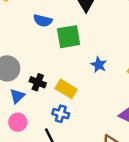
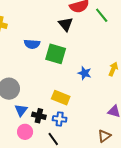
green square: (69, 37) -> (56, 54), turned 35
black cross: (38, 82) -> (39, 116), moved

